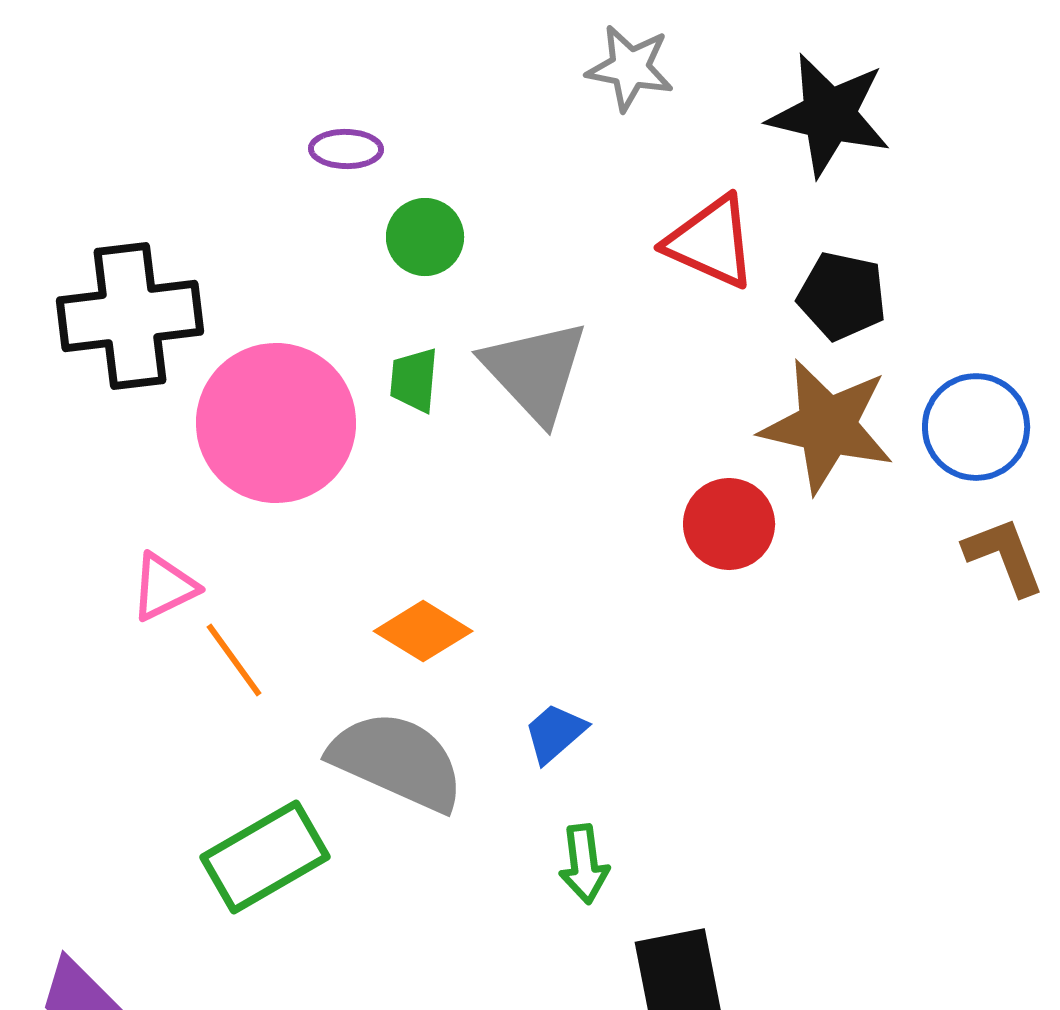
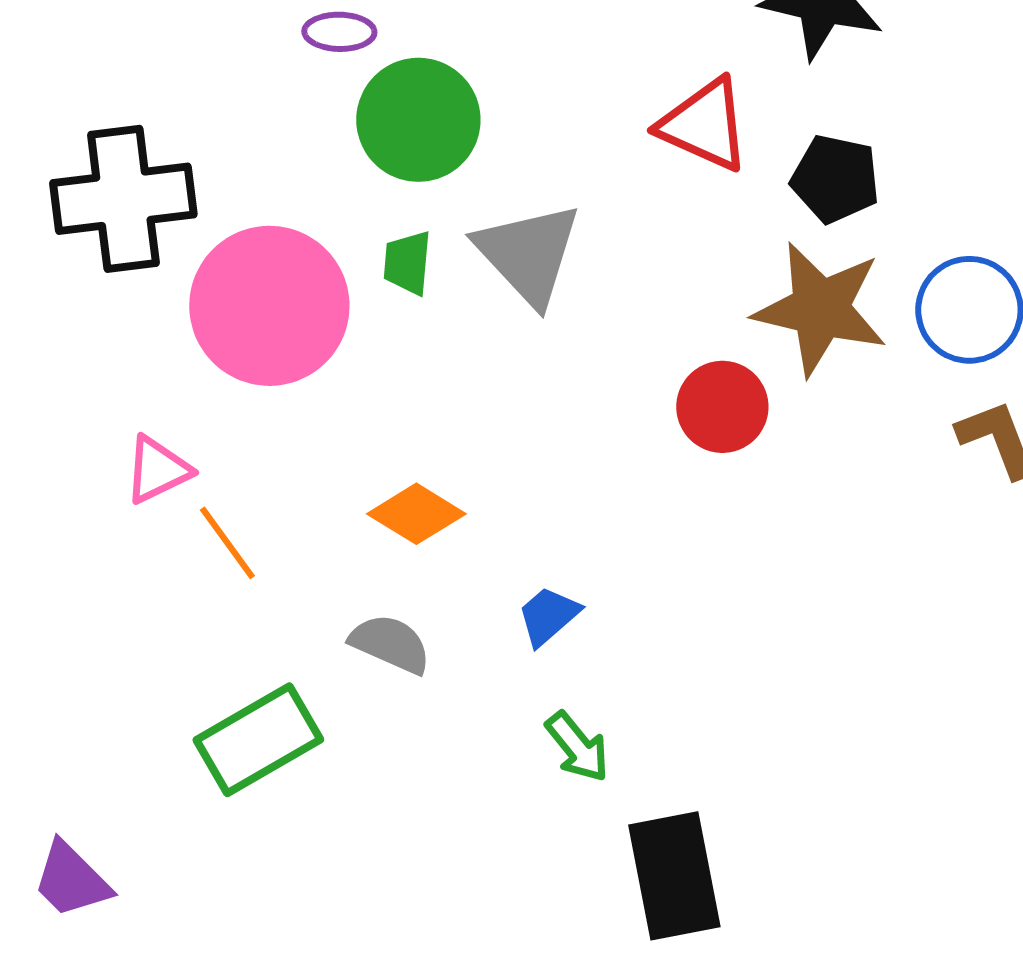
green circle: (425, 237) -> (418, 120), size x1.6
gray semicircle: (397, 761) -> (390, 644), size x0.6
green arrow: (584, 864) -> (577, 747), turned -32

